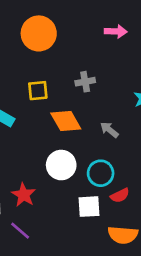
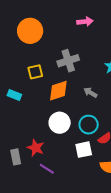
gray cross: (85, 82) -> (68, 61), size x1.5
orange diamond: (66, 121) -> (58, 91), turned -70
purple line: (20, 231) -> (47, 169), moved

